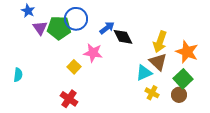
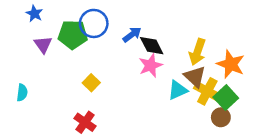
purple triangle: (40, 28) -> (43, 44), moved
pink star: (93, 53) -> (150, 65), moved, turned -30
yellow cross: (152, 93) -> (207, 91), moved, size x1.5

